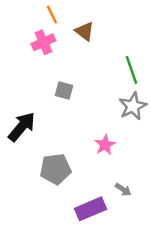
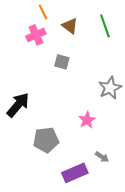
green line: (132, 70) -> (105, 26), moved
gray square: (64, 91) -> (62, 62), moved

